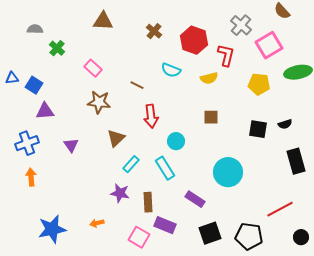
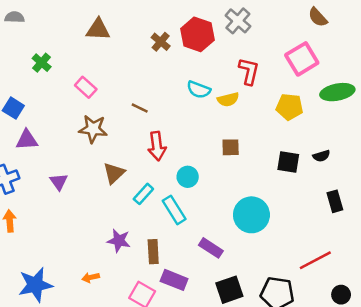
gray cross: (241, 25) -> (238, 21), moved
gray semicircle: (35, 29) -> (15, 17), moved
red hexagon: (194, 40) -> (197, 34), moved
cyan semicircle: (171, 70) -> (199, 90), moved
black rectangle: (296, 161) -> (335, 201), size x0.7
cyan rectangle: (131, 164) -> (143, 194), moved

